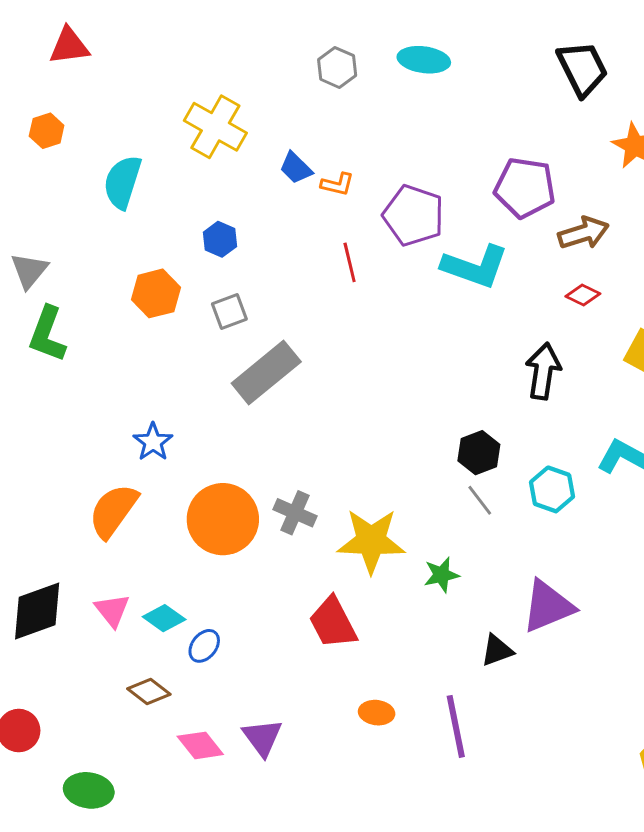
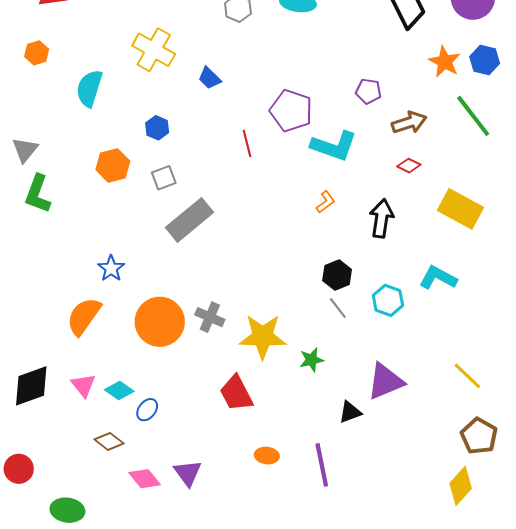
orange L-shape: (337, 184) -> (326, 202), moved, turned -50
purple pentagon: (525, 188) -> (368, 91), size x0.6

